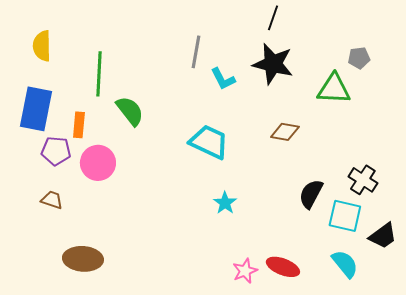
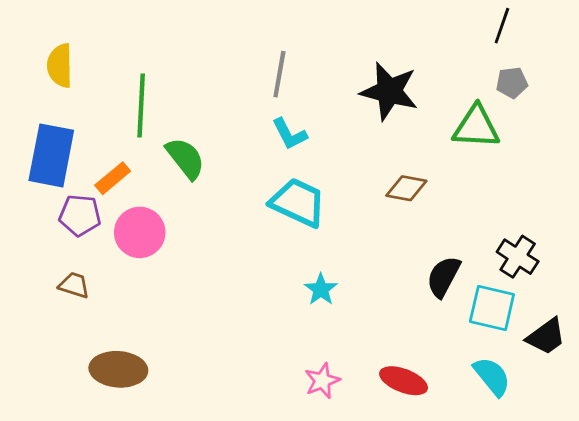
black line: (273, 18) -> (502, 26), moved
cyan L-shape: (223, 79) -> (289, 134), moved
orange rectangle: (79, 125) -> (113, 178), turned 45
pink star: (245, 271) -> (322, 381), moved

